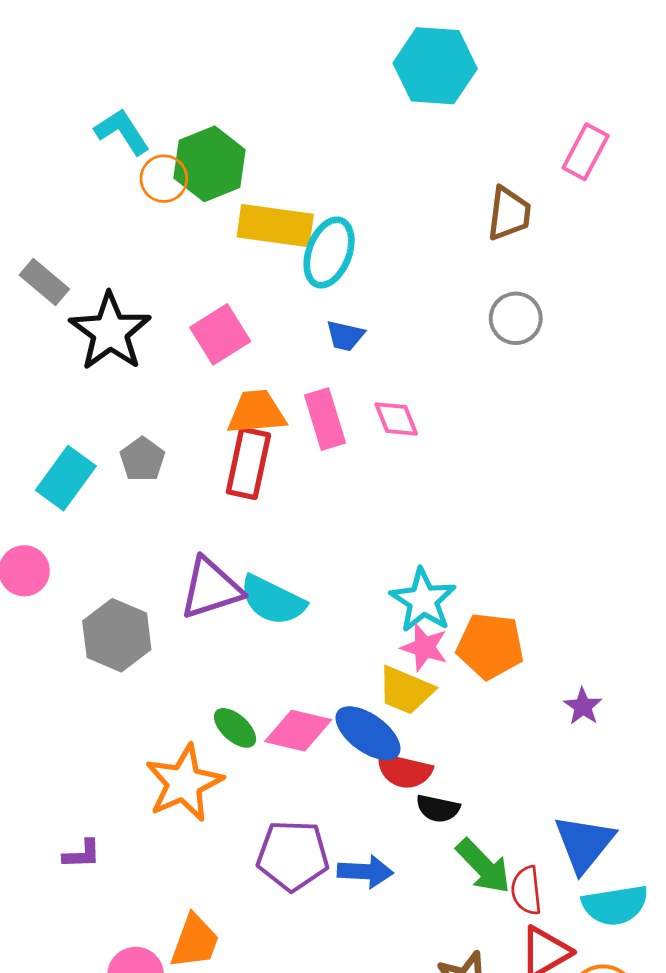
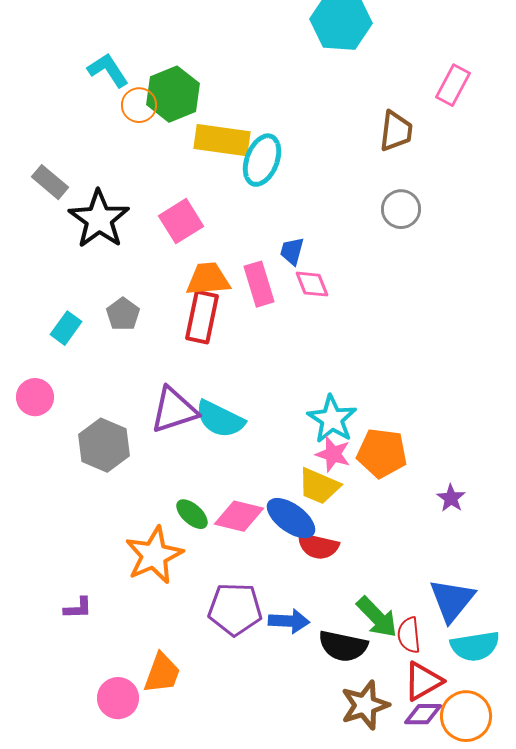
blue trapezoid: (345, 336) -> (292, 251), moved, turned 92
cyan rectangle: (66, 478) -> (66, 328), size x0.7
black semicircle: (438, 808) -> (343, 646), moved, size x1.5

